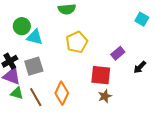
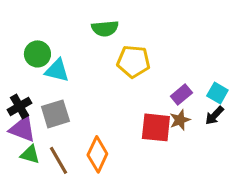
cyan square: (142, 19) -> (217, 93), moved
yellow pentagon: (77, 42) -> (133, 61), moved, turned 30
brown star: (105, 96) -> (180, 120), moved

